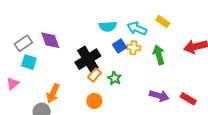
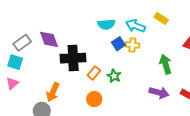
green arrow: (159, 55) -> (166, 64), moved
black cross: (88, 59) -> (73, 58), moved, turned 30
cyan square: (29, 62) -> (15, 62), moved

